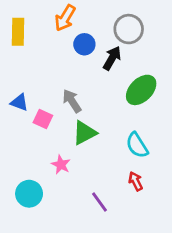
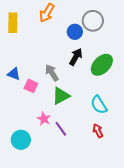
blue circle: (84, 44) -> (75, 32), moved
black arrow: (112, 58) -> (76, 57), moved
purple line: (100, 202) -> (61, 129), moved

